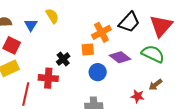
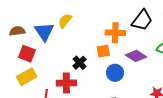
yellow semicircle: (52, 16) -> (65, 21), turned -105
blue triangle: (31, 25) -> (44, 32), size x1.5
orange cross: (101, 32) -> (115, 33), turned 36

